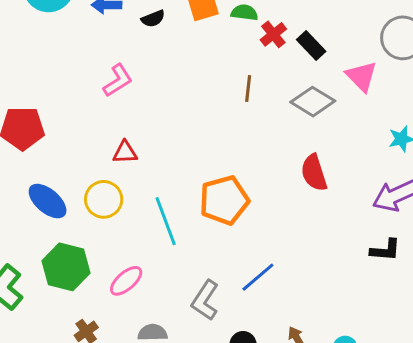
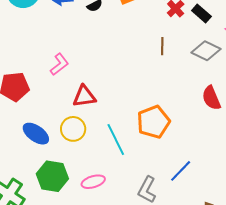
pink L-shape: (118, 80) -> (59, 64), moved
red triangle: (125, 152) -> (84, 96), size x1.4
pink ellipse: (126, 281) -> (93, 182), turned 30

